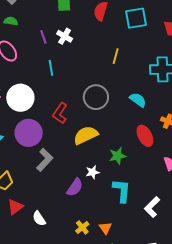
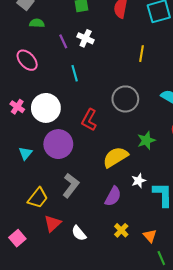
green semicircle: (11, 21) -> (37, 23), moved
yellow semicircle: (86, 135) -> (115, 157), moved
green star: (118, 156) -> (146, 140), moved
gray L-shape: (45, 160) -> (71, 185), moved
white star: (93, 172) -> (139, 181), moved
yellow cross: (82, 227) -> (121, 230), moved

